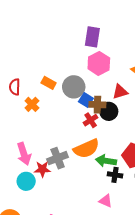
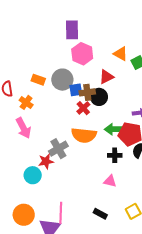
blue square: (86, 100) -> (76, 90), turned -32
orange semicircle: (86, 149) -> (84, 135), turned 40
pink arrow: (24, 154) -> (23, 128), moved
green arrow: (106, 161) -> (114, 129), moved

